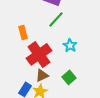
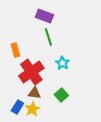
green line: (56, 19) -> (48, 37), turned -60
brown triangle: (42, 75) -> (34, 93), turned 32

